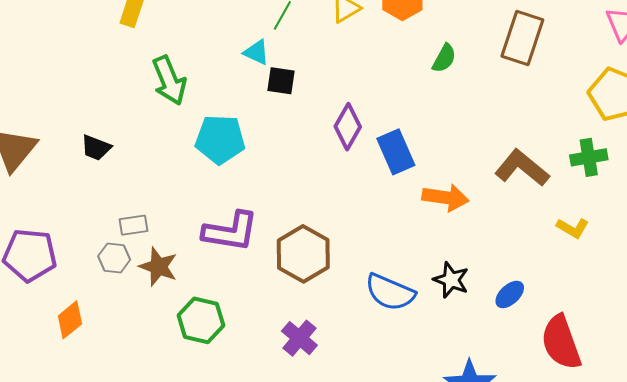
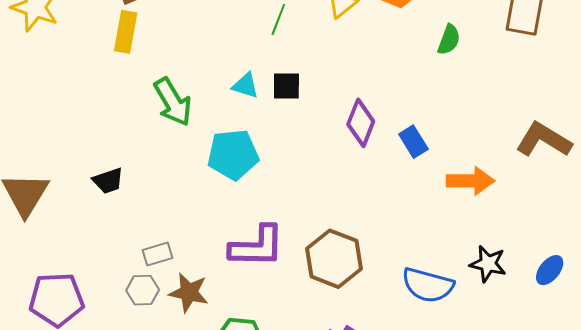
cyan triangle: (256, 52) -> (245, 86), moved
black trapezoid: (96, 148) -> (108, 181), turned -32
blue rectangle: (396, 152) -> (413, 142), size x0.7

